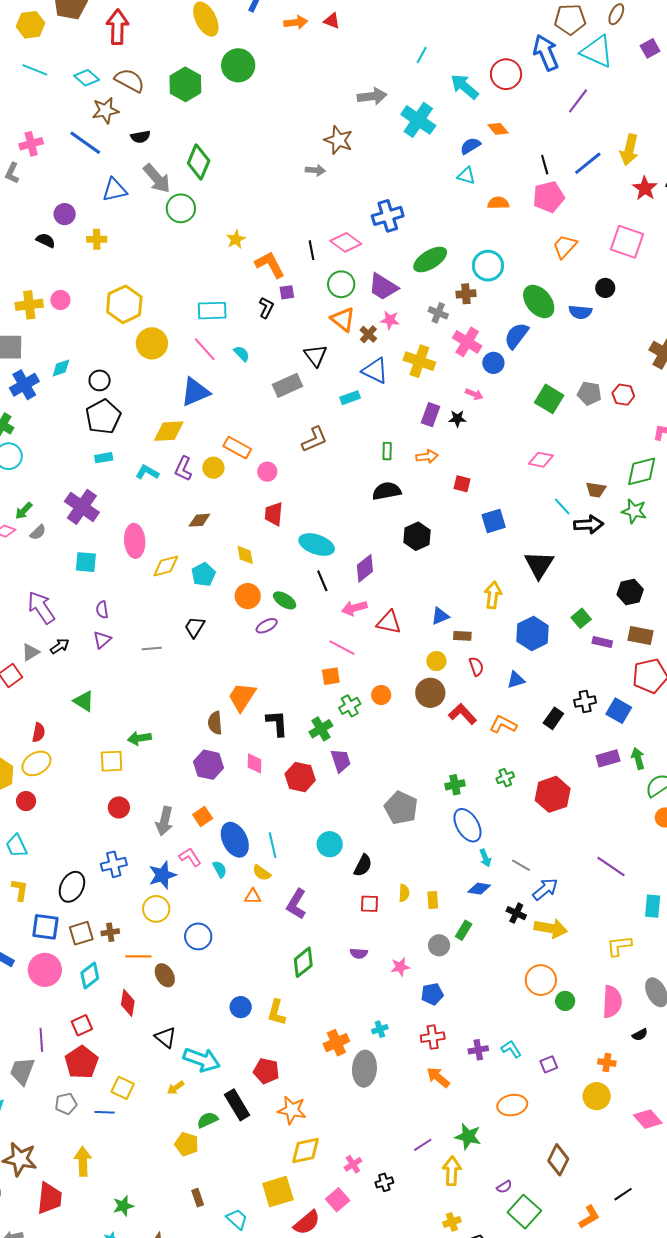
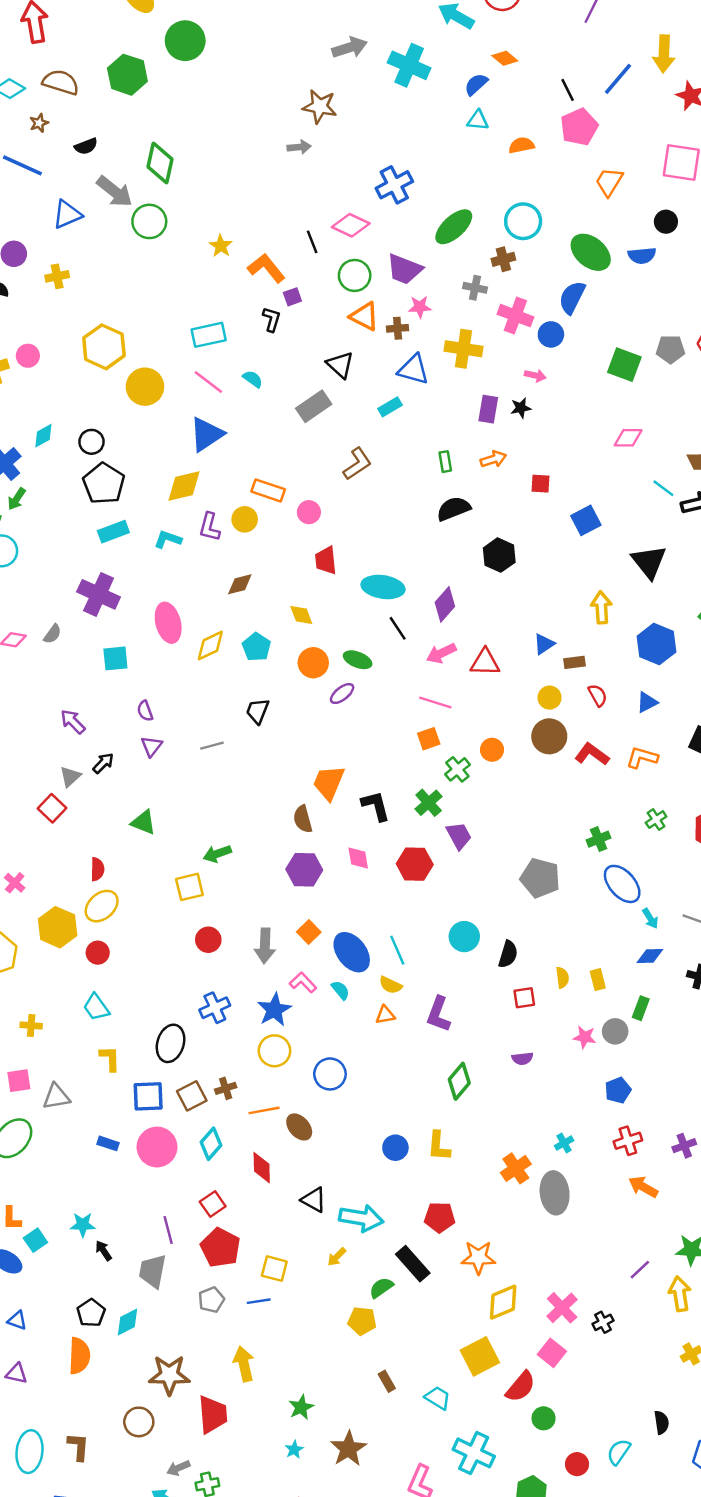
brown star: (105, 111) -> (39, 123), size x0.6
brown cross: (368, 334) -> (398, 328), turned -36
cyan rectangle: (104, 458) -> (113, 532), size x1.4
green arrow: (24, 511) -> (17, 499), moved
purple arrow: (41, 607) -> (73, 722), size x0.7
pink star: (400, 967) -> (585, 1037), moved, turned 30
pink cross: (353, 1164) -> (562, 1308), size x1.5

